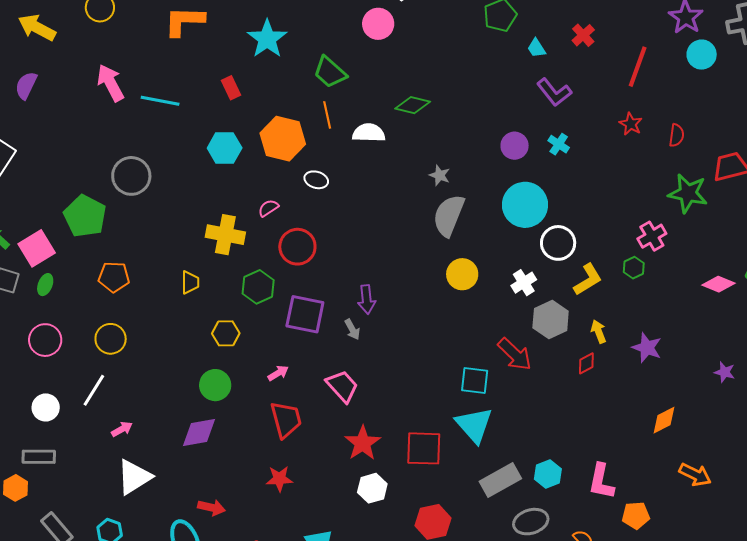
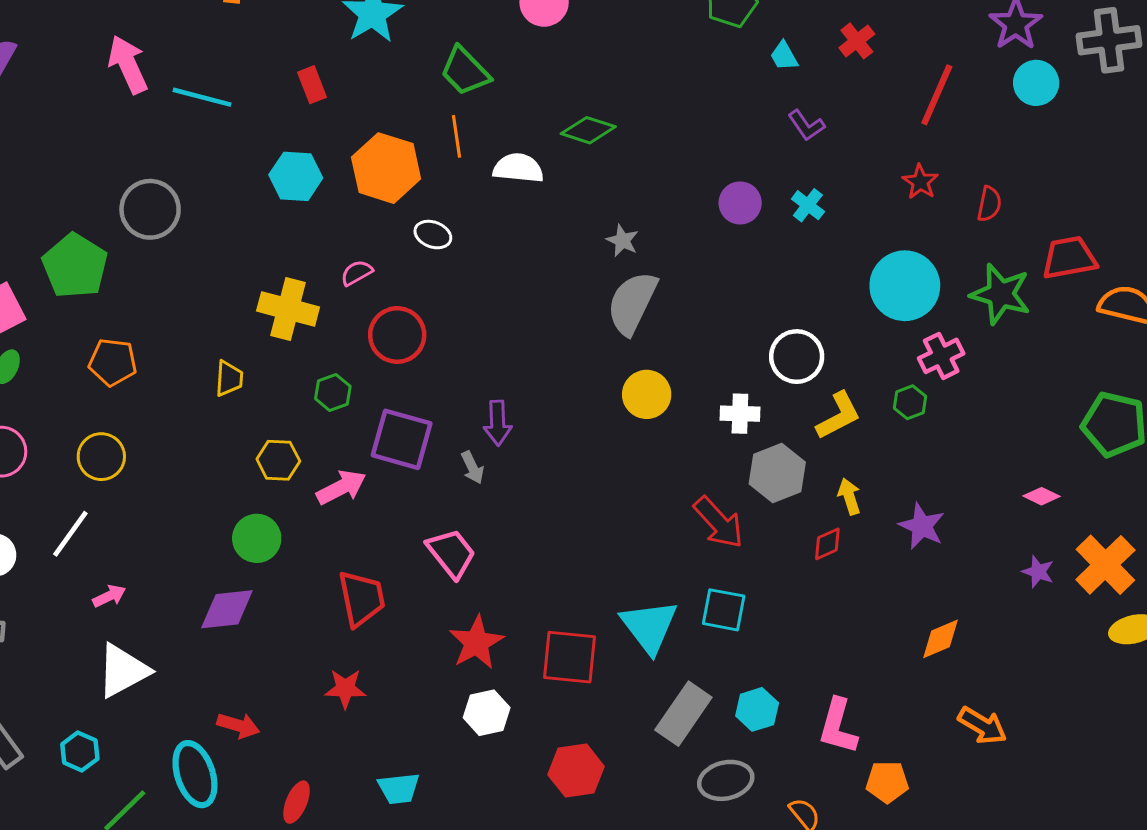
purple L-shape: (554, 92) -> (806, 125), size x0.7
cyan circle: (525, 205) -> (905, 286), moved
white cross: (524, 283) -> (740, 414), turned 30
pink diamond: (718, 284) -> (1041, 496), moved, size x0.7
green hexagon: (258, 287) -> (333, 393), size x0.7
pink arrow: (278, 373) -> (341, 487), moved, size x1.5
cyan square: (475, 381) -> (724, 610), moved
gray rectangle: (500, 480) -> (683, 714), turned -30

